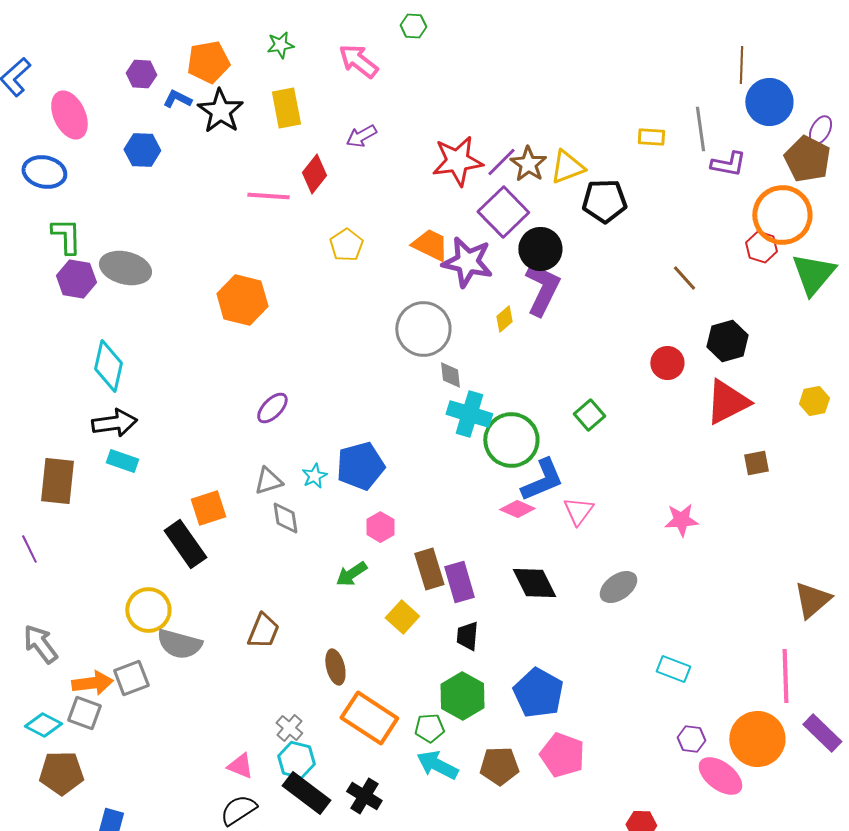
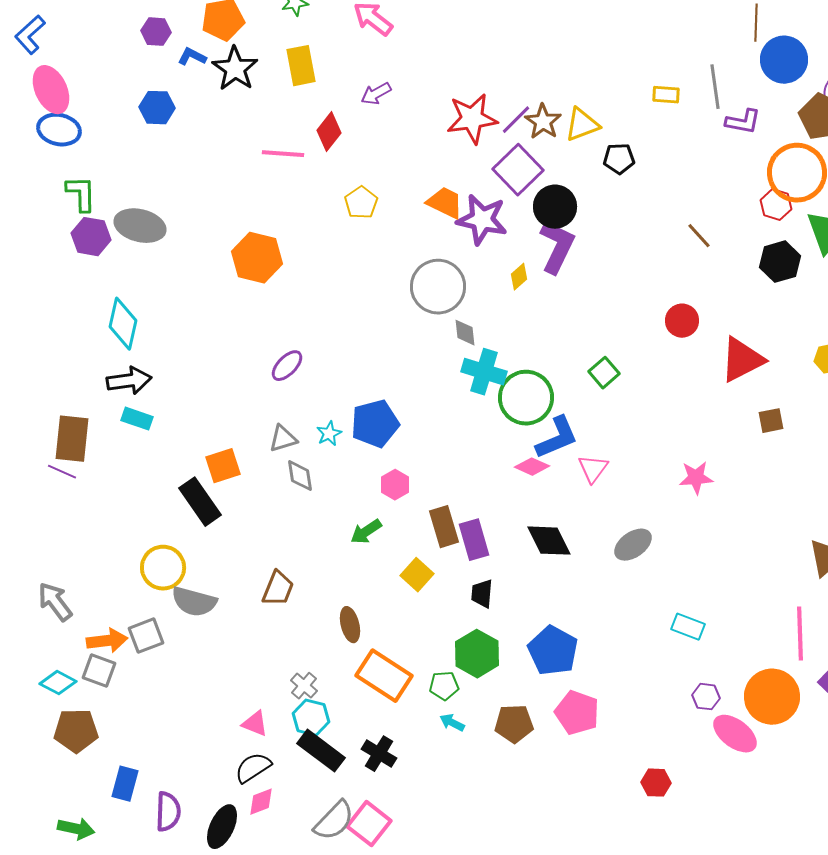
pink ellipse: (69, 115) -> (51, 90), moved
black pentagon: (604, 201) -> (619, 159), size x0.7
black hexagon: (727, 341) -> (780, 262), moved
purple line: (29, 549) -> (62, 472), moved, turned -40
cyan arrow: (437, 765) -> (452, 723), size x0.6

